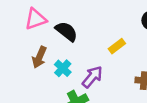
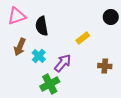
black semicircle: (66, 31) -> (42, 26), turned -138

